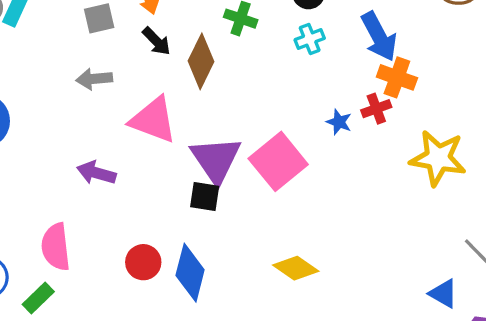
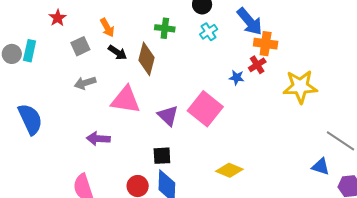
purple triangle: (216, 160) -> (168, 116), size x0.7
black square: (205, 197) -> (162, 156), moved

